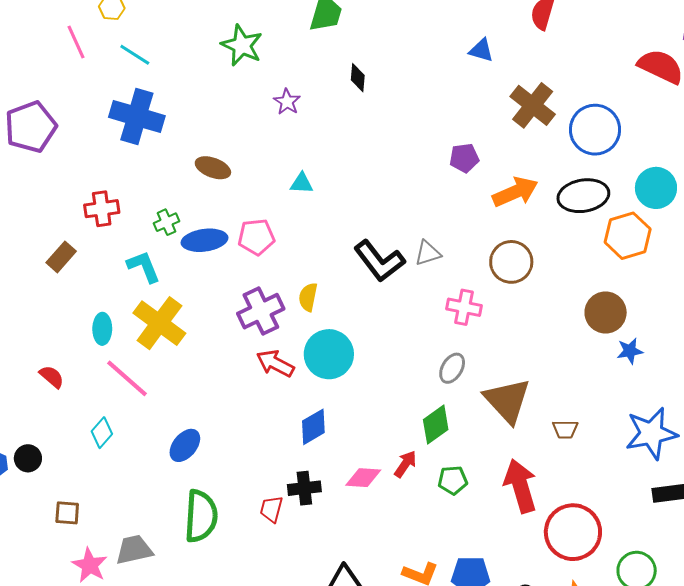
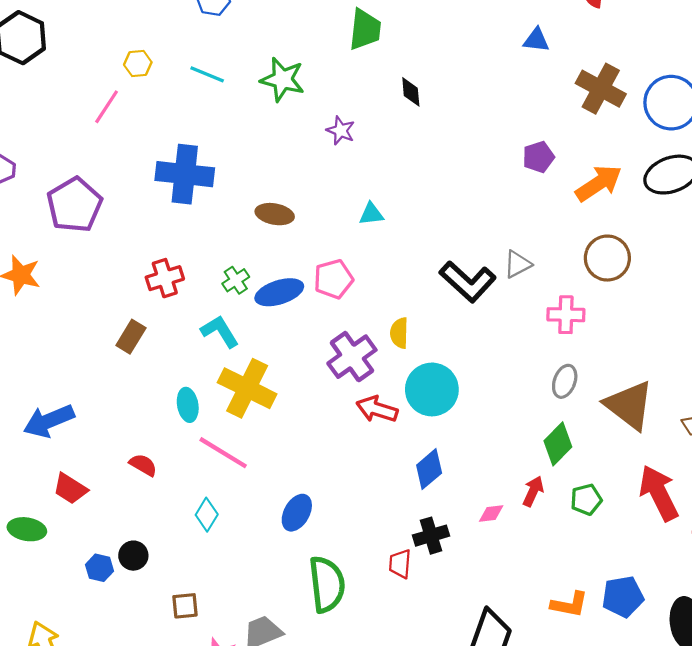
pink line: (76, 42) -> (107, 107), turned 68
cyan line: (135, 55) -> (207, 74), moved
pink diamond: (363, 478) -> (491, 514), size x0.7

